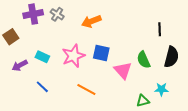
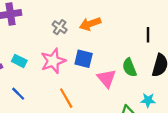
gray cross: (57, 14) -> (60, 27), moved
orange arrow: (91, 21) -> (90, 24), moved
orange line: (86, 89) -> (66, 98), turned 30

